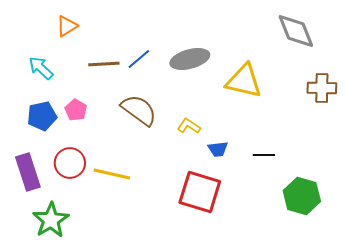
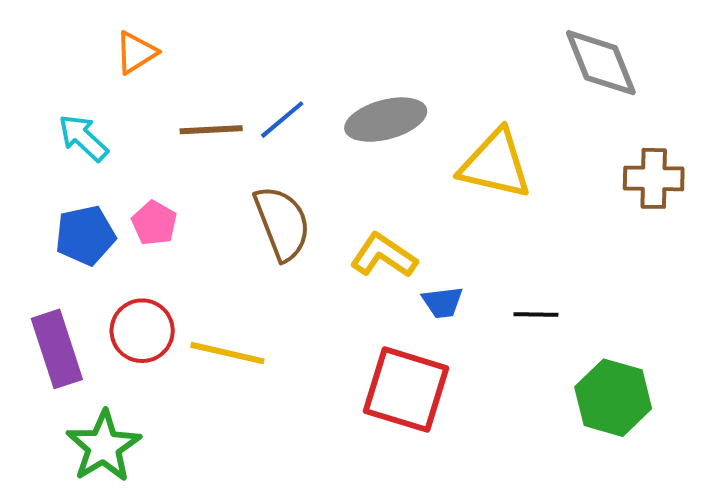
brown semicircle: (139, 110) -> (282, 223), turned 33
yellow L-shape: (189, 126) -> (384, 256), size x1.4

